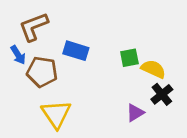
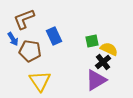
blue rectangle: (76, 51) -> (54, 36), turned 48
black cross: (162, 94) -> (103, 62), moved
purple triangle: (135, 113) -> (96, 80), size x1.6

